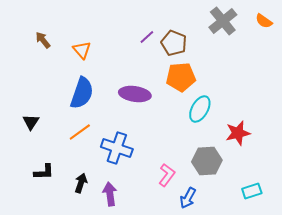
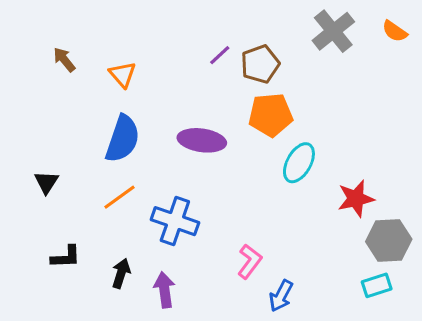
brown pentagon: (174, 43) -> (260, 64), turned 30
gray hexagon: (207, 161) -> (389, 240), moved

